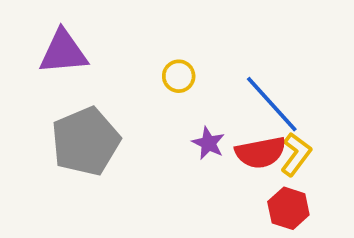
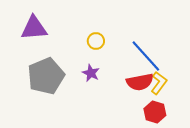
purple star: (208, 143) -> (91, 73), moved

